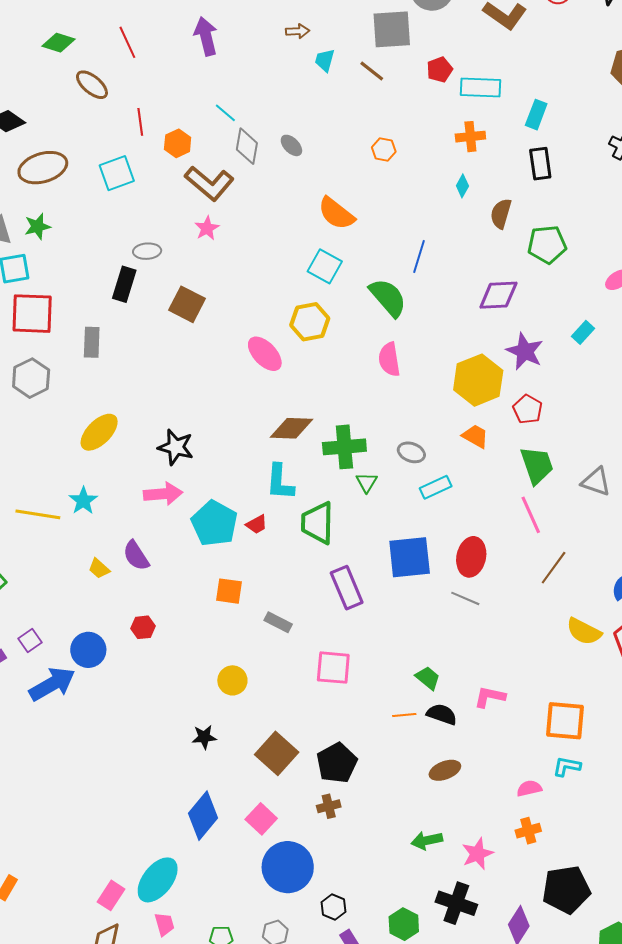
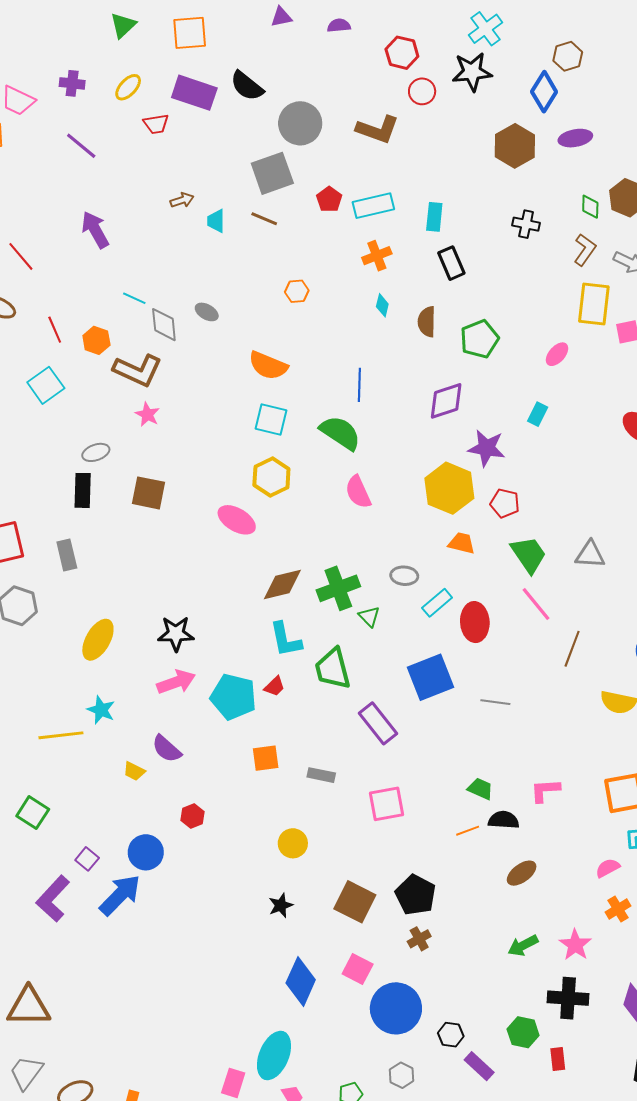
red ellipse: (471, 557) -> (475, 622), moved

